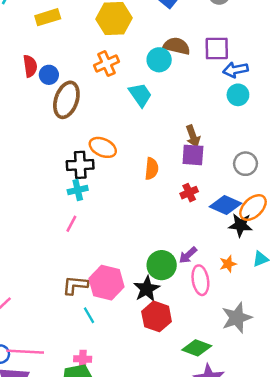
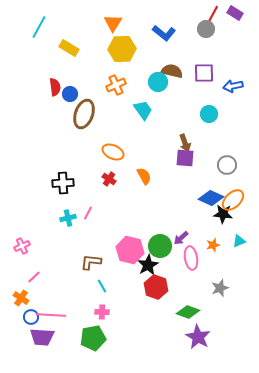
yellow rectangle: (48, 17) -> (69, 48), turned 48
blue arrow: (235, 70) -> (233, 86), moved
cyan circle: (238, 95) -> (209, 114), moved
black cross: (80, 165) -> (63, 183), moved
orange semicircle: (152, 169) -> (144, 176), moved, turned -36
cyan cross: (78, 190) -> (68, 218), moved
red cross: (189, 193) -> (109, 179), moved, turned -32
pink hexagon: (106, 283) -> (130, 250), moved
gray star: (237, 318) -> (220, 288), size x0.7
pink cross: (83, 359) -> (102, 312), moved

